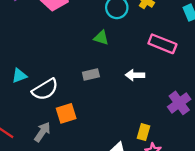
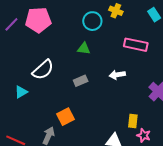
white semicircle: (45, 89) -> (43, 70), moved

